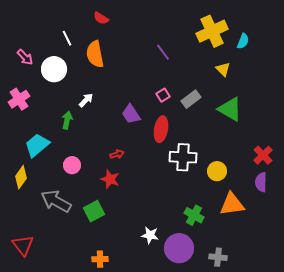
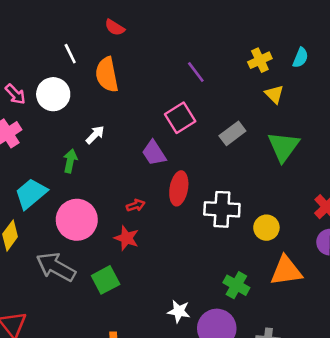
yellow cross: (212, 31) -> (260, 60), moved, size x0.6
pink arrow: (25, 57) -> (15, 94), moved
pink square: (163, 95) -> (180, 118), moved, size x1.6
green triangle: (230, 109) -> (283, 147), turned 36
red ellipse: (161, 129) -> (179, 188), moved
pink circle: (72, 165) -> (77, 220), size x1.8

